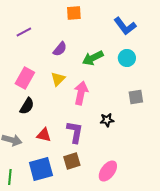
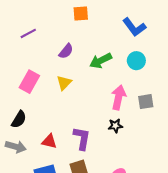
pink arrow: (81, 93) -> (119, 97), moved
black semicircle: (27, 106) -> (19, 119), moved

